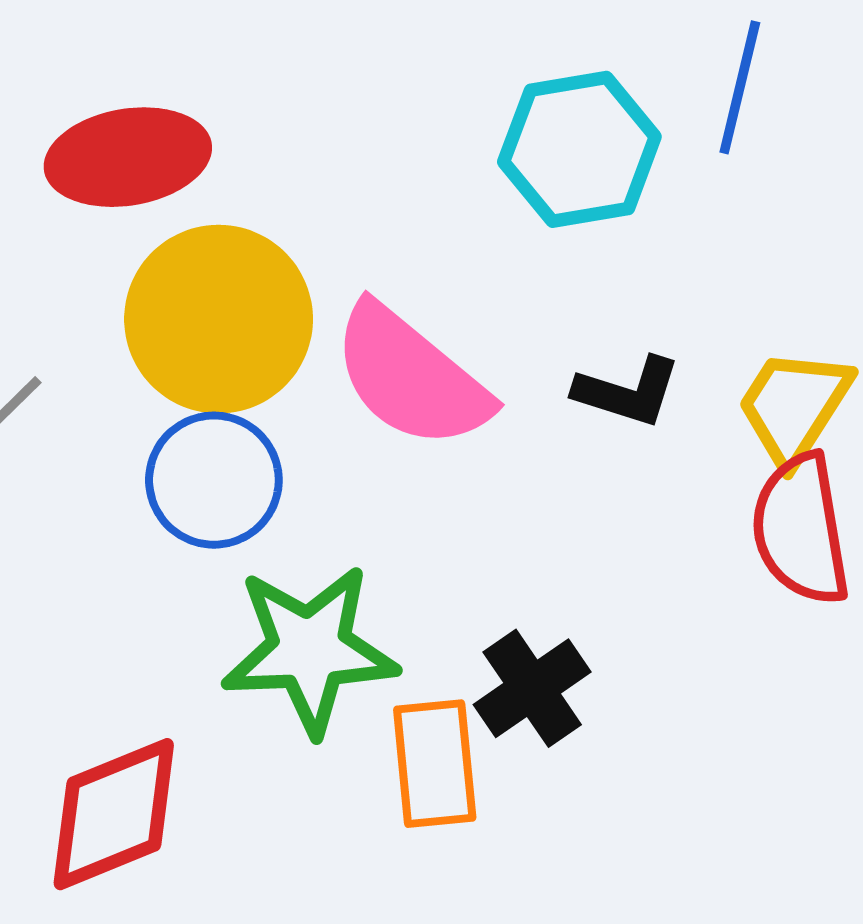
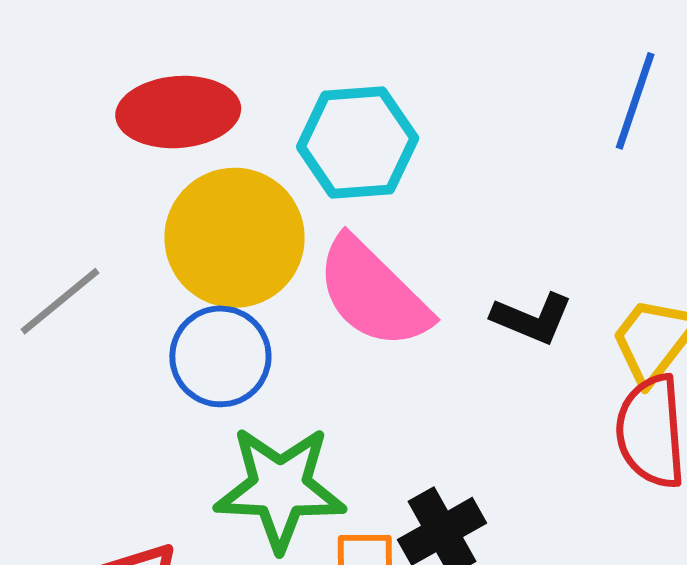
cyan hexagon: (579, 149) -> (358, 143), moved

